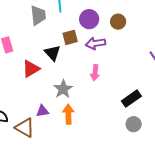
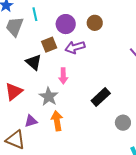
gray trapezoid: (38, 15) -> (15, 27), turned -145
red triangle: (31, 69) -> (14, 92), moved
pink arrow: (95, 73) -> (63, 76), moved
black rectangle: (131, 99) -> (101, 97), moved

